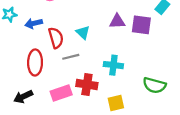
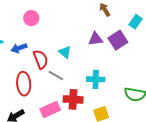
purple square: (141, 25) -> (118, 40), turned -36
gray line: (71, 57) -> (56, 75), turned 49

